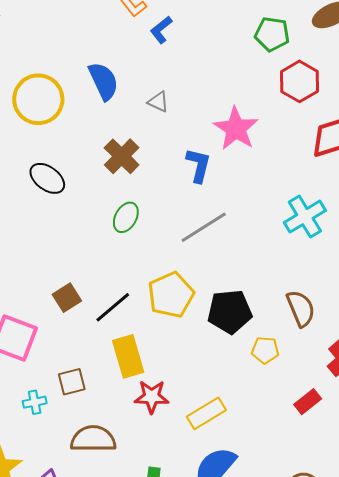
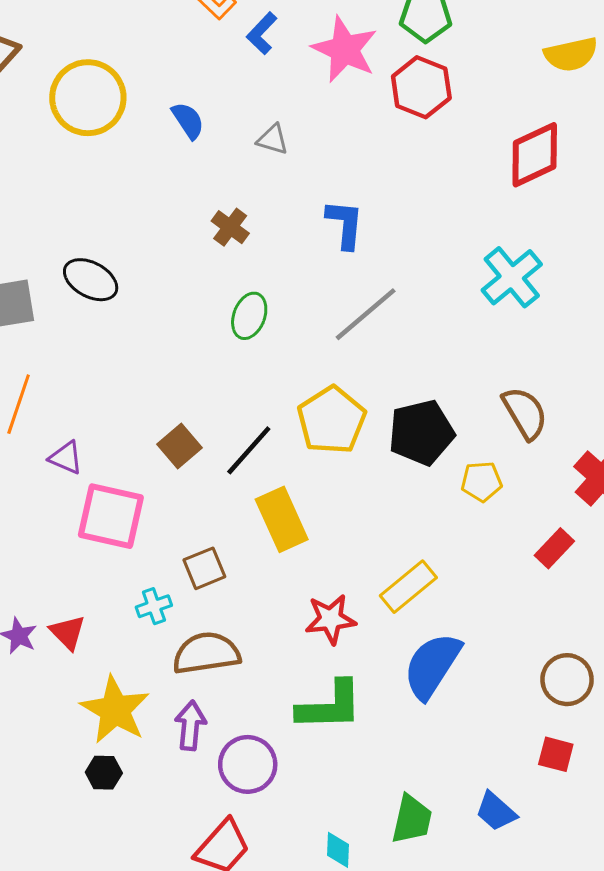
blue semicircle: (104, 81) -> (188, 121), size x0.7
red hexagon: (300, 81) -> (421, 87), moved
yellow circle: (38, 99) -> (88, 98), moved
pink star: (236, 129) -> (345, 49), moved
brown cross: (122, 156) -> (230, 227), size x0.7
black ellipse: (47, 178) -> (91, 280), moved
red star: (152, 397) -> (330, 619), moved
brown semicircle: (93, 439) -> (206, 653), moved

